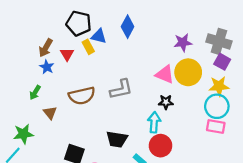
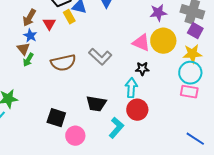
gray L-shape: (121, 89) -> (100, 57), turned 55
green arrow: (35, 92) -> (28, 60), moved
brown triangle: (50, 113) -> (23, 49), moved

